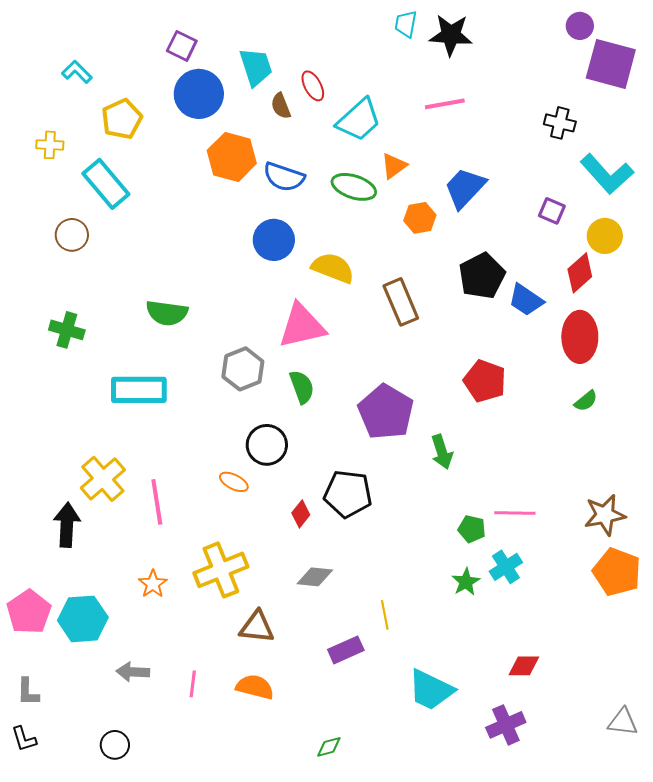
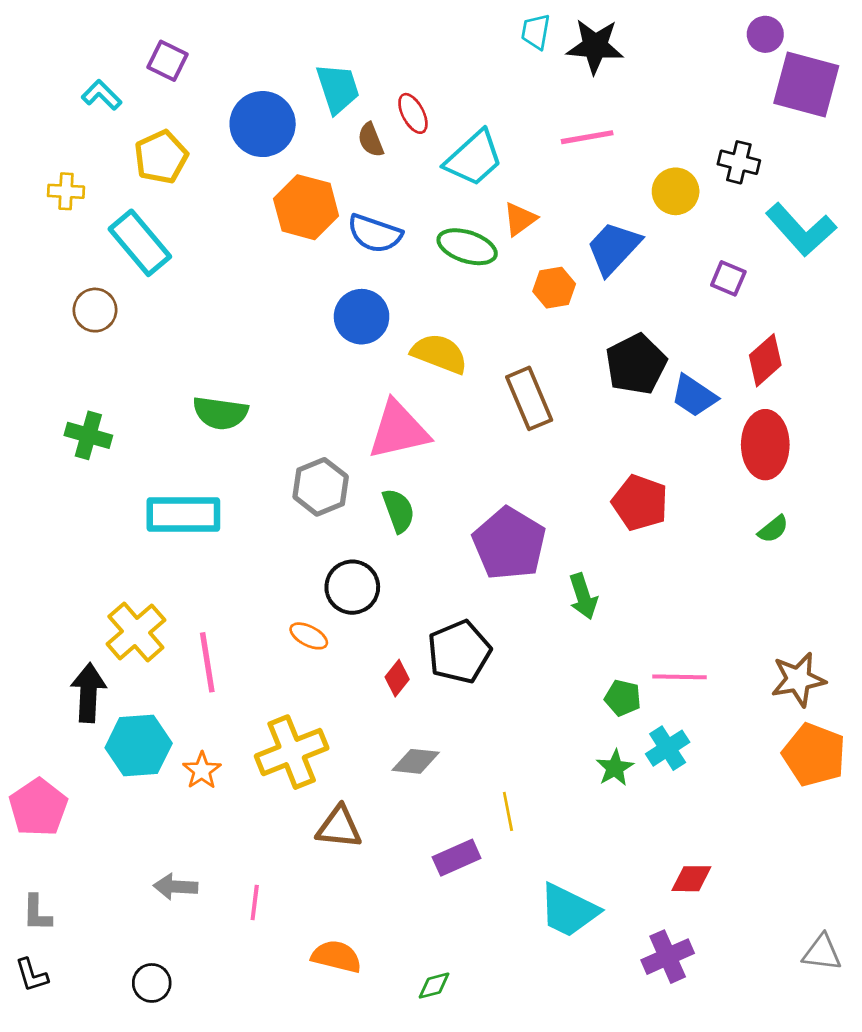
purple square: (182, 46) -> (168, 61), moved
yellow circle: (605, 236) -> (676, 191), moved
black pentagon: (348, 494) -> (459, 652), turned -30
cyan hexagon: (83, 619) -> (139, 745), moved
orange semicircle: (255, 687) -> (336, 957), moved

